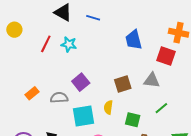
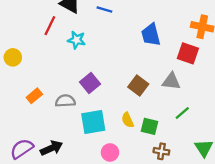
yellow circle: (14, 30) -> (13, 57), moved
red line: (46, 44) -> (50, 26), moved
brown square: (123, 84) -> (138, 85), turned -36
yellow semicircle: (108, 107) -> (128, 120), moved, turned -32

